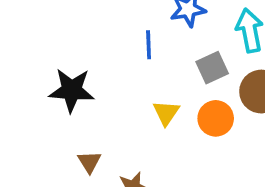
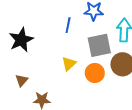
gray square: (212, 68) -> (99, 45), size x1.4
black star: (72, 90) -> (21, 40), turned 30

